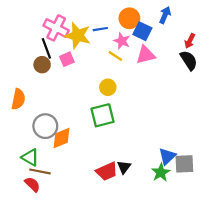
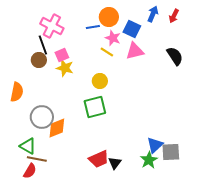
orange circle: (129, 18) -> (109, 17), moved
yellow star: (78, 36) -> (65, 68), moved, size x0.7
red arrow: (190, 41) -> (174, 16), moved
black triangle: (124, 167) -> (115, 163), moved
red semicircle: (32, 184) -> (30, 171), turned 77

